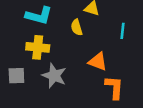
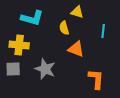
yellow cross: (38, 47) -> (19, 45), moved
orange triangle: (98, 62) -> (76, 49), moved

